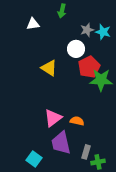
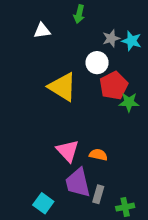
yellow triangle: (49, 68) -> (62, 87), size x1.4
green star: (101, 80) -> (129, 102), size x0.7
pink triangle: (53, 118) -> (68, 151), turned -36
gray rectangle: (86, 152) -> (98, 194), moved

